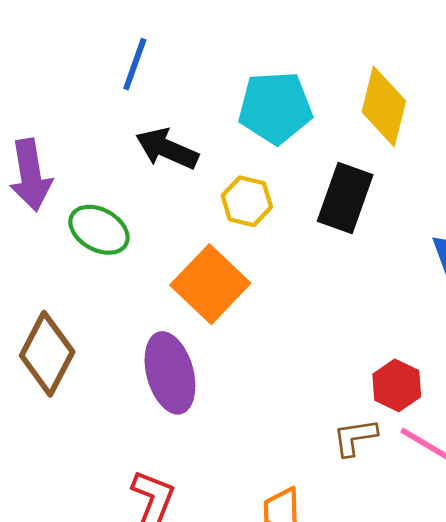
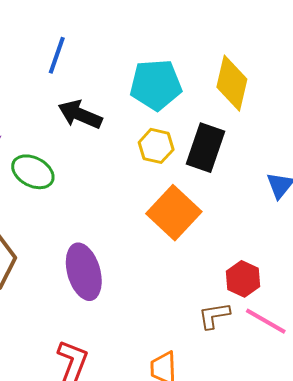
yellow hexagon: (247, 201) -> (156, 146), moved
orange square: (210, 284) -> (174, 213), moved

